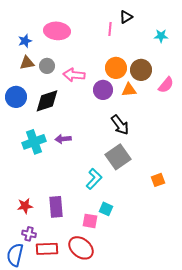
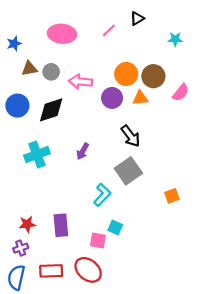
pink line: (110, 29) -> (109, 30), moved, turned 40
blue star: (25, 41) -> (14, 44), moved
purple arrow: (63, 139) -> (83, 151), moved, turned -56
purple cross: (29, 234) -> (21, 248), moved, turned -32

